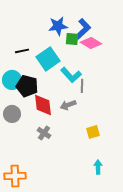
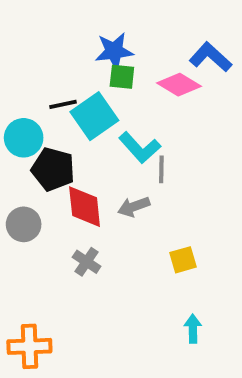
blue L-shape: (83, 29) -> (211, 57), moved, turned -95
green square: (72, 39) -> (122, 77), moved
black line: (22, 51) -> (63, 104), moved
cyan circle: (12, 80) -> (24, 138), moved

